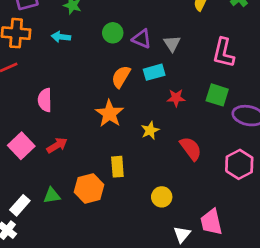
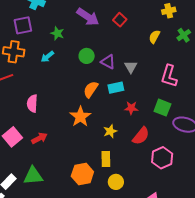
cyan arrow: (61, 37) -> (47, 57), turned -48
red semicircle: (191, 149) -> (141, 136), moved, turned 72
pink hexagon: (239, 164) -> (162, 158), moved
yellow rectangle: (117, 167) -> (106, 159), moved
orange hexagon: (89, 188) -> (82, 174), moved
green triangle: (52, 196) -> (33, 176), size x1.5

